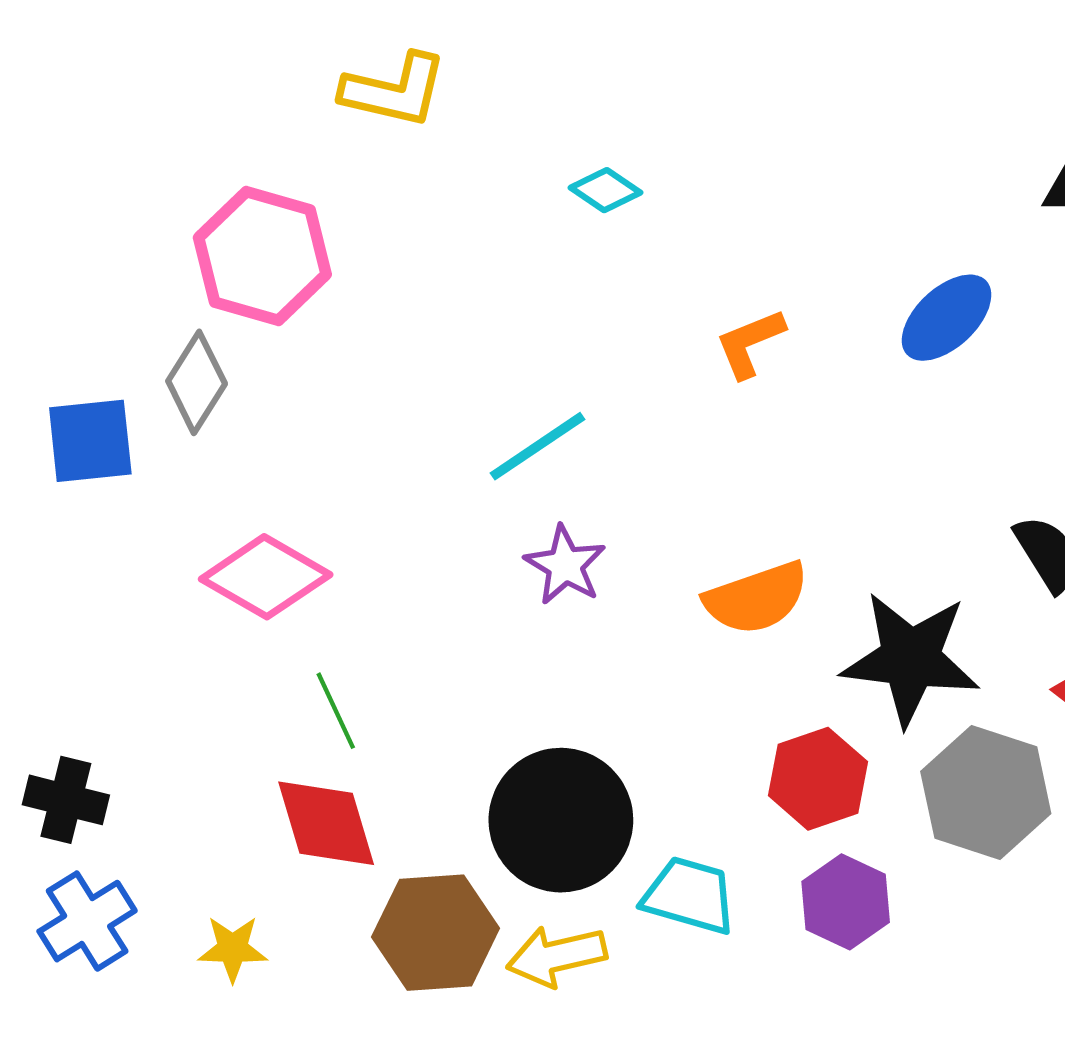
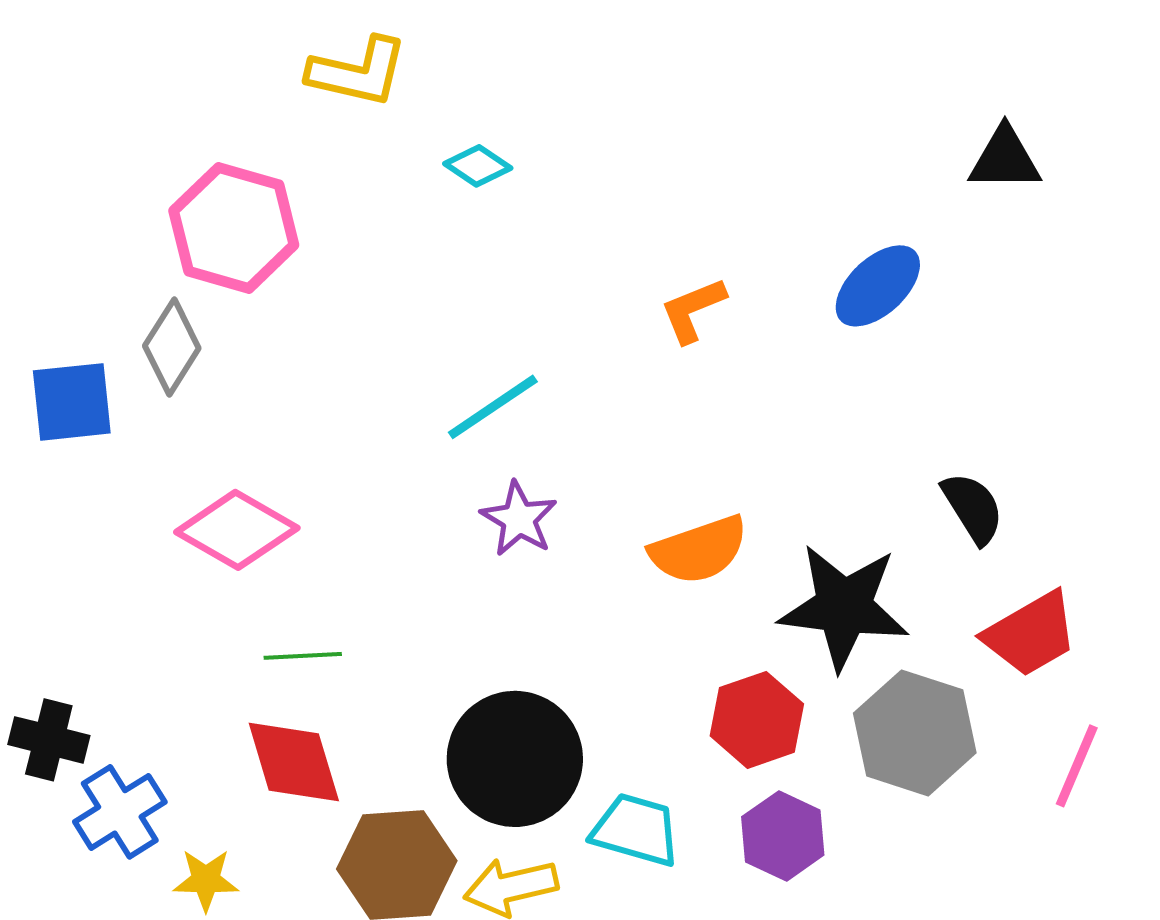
cyan diamond: (606, 190) -> (478, 166), moved
green line: (336, 711) -> (303, 656), turned -68
blue cross: (87, 921) -> (120, 812), moved

